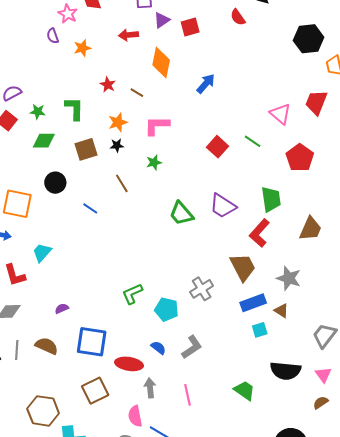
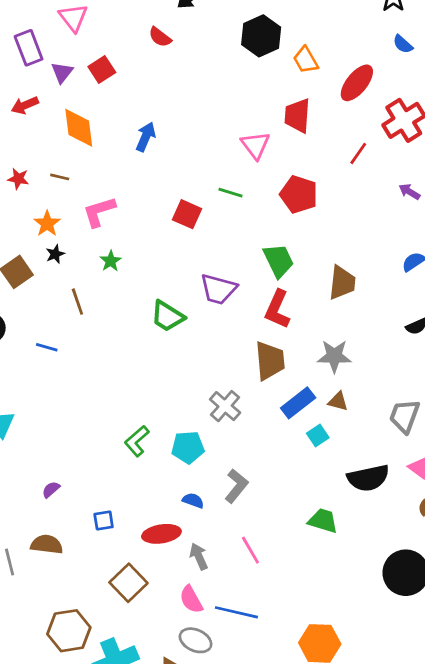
pink triangle: (280, 114) -> (255, 145), turned 30
brown line: (122, 183) -> (77, 302), turned 30
brown trapezoid: (243, 267) -> (270, 361), turned 40
blue square: (92, 342) -> (104, 520), size x0.5

